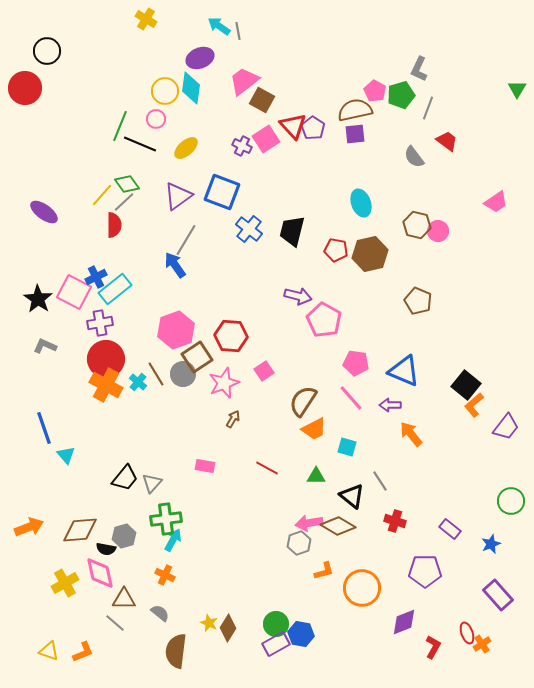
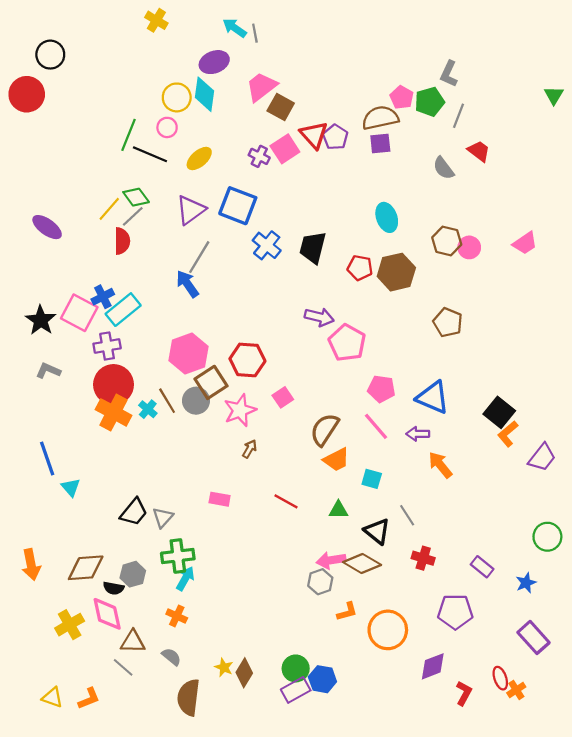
pink trapezoid: (496, 202) -> (525, 243), moved
orange arrow: (29, 527) -> (31, 565), turned 100

